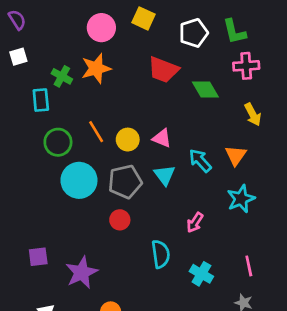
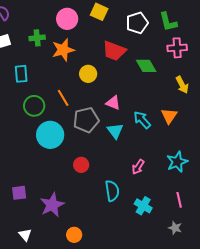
green cross: (62, 76) -> (37, 38), moved, turned -35
yellow circle: (128, 140) -> (88, 74), moved
gray pentagon: (125, 182) -> (86, 120), moved
cyan star: (241, 199) -> (177, 162), moved

